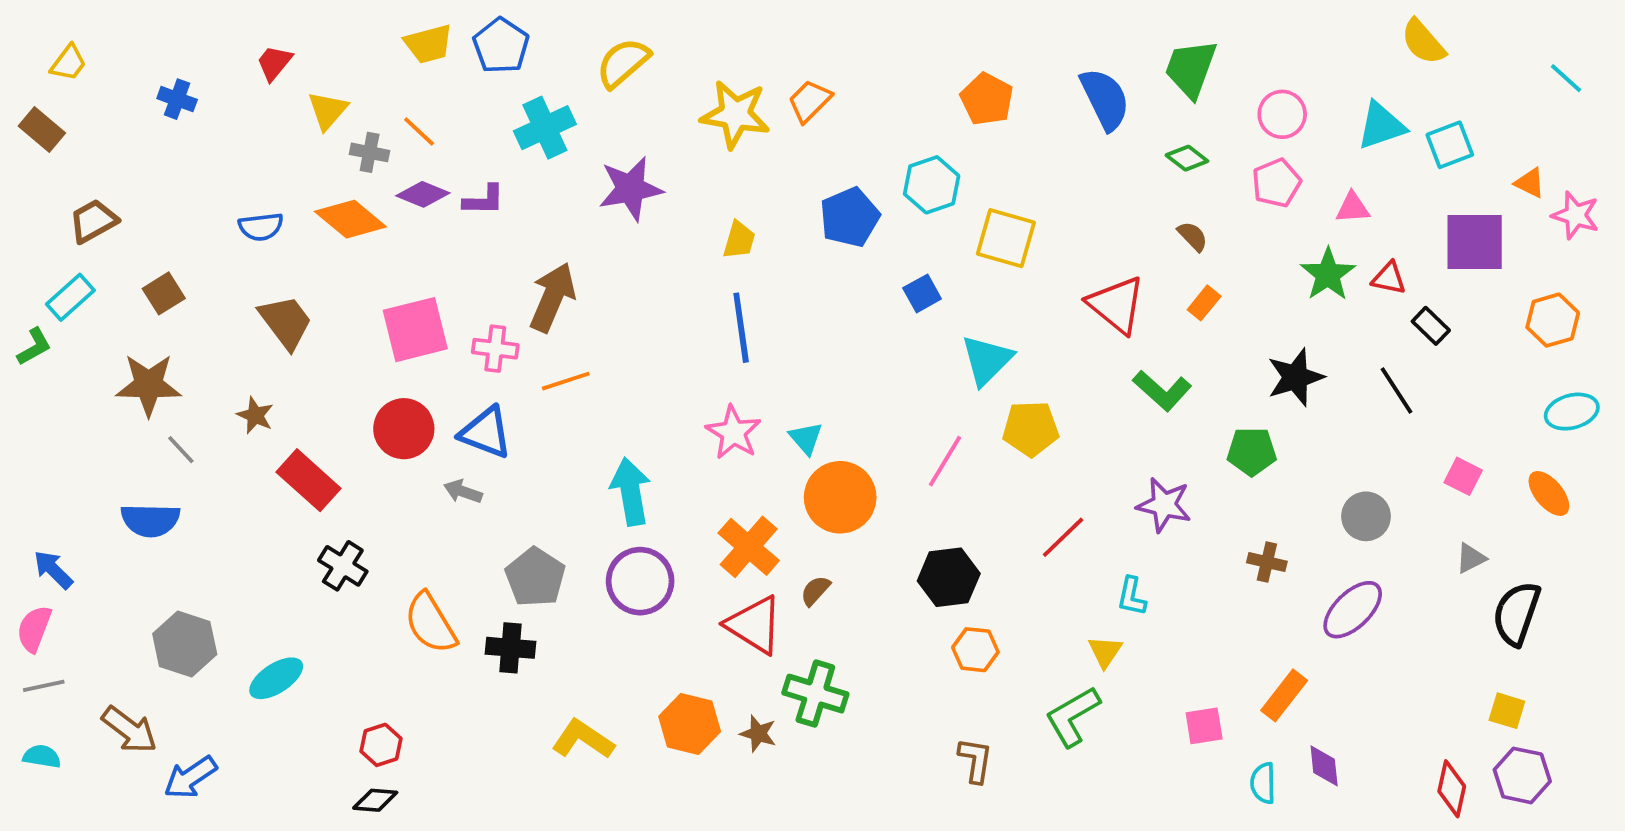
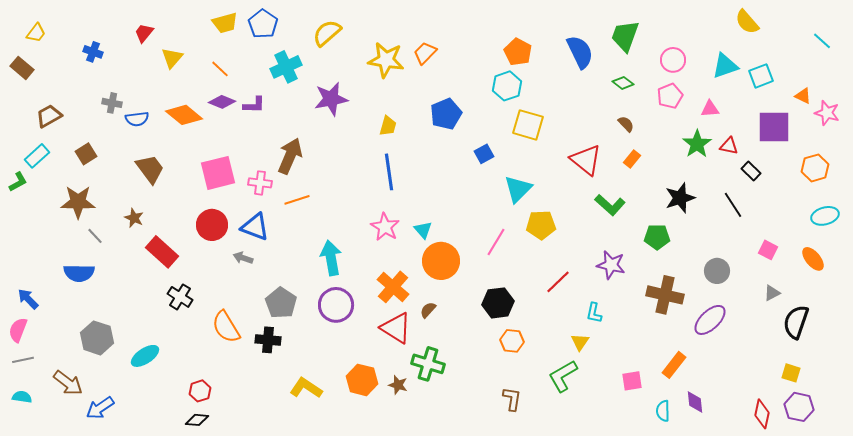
gray cross: (370, 152) -> (112, 103), moved
cyan hexagon: (932, 185) -> (507, 86), moved
brown cross: (1267, 562) -> (665, 295), size x1.8

